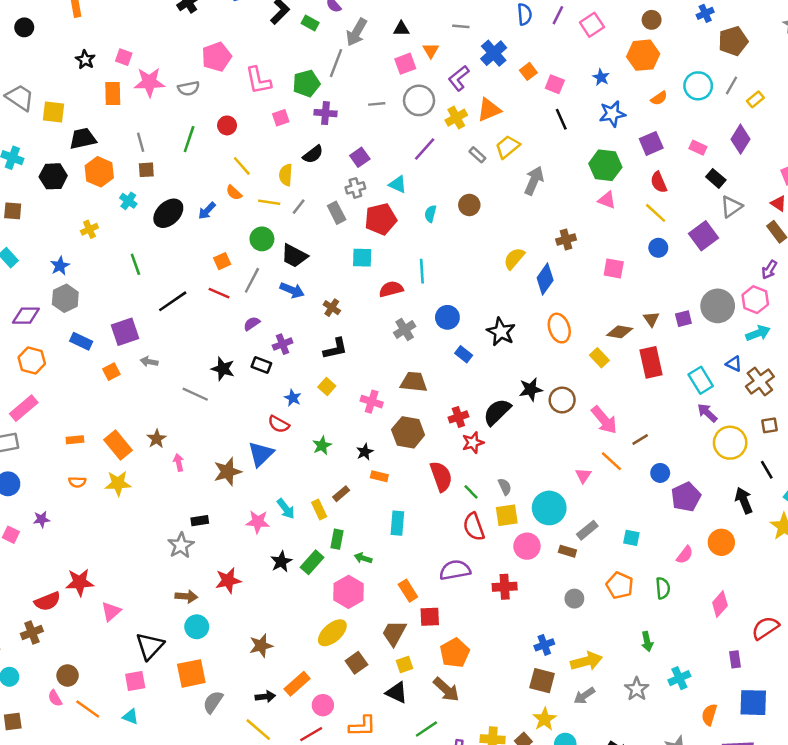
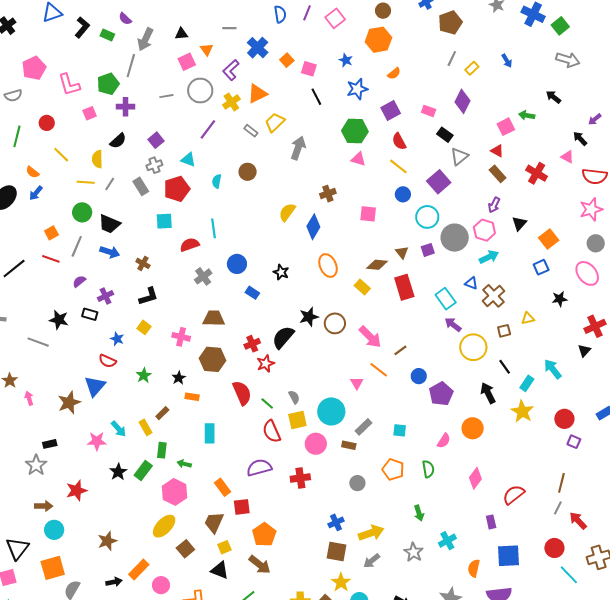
cyan circle: (698, 86) -> (427, 217), moved
orange semicircle: (234, 193) -> (32, 172), moved
black star: (501, 332) -> (281, 272), size x0.7

